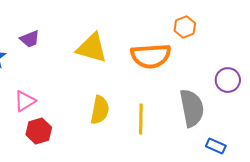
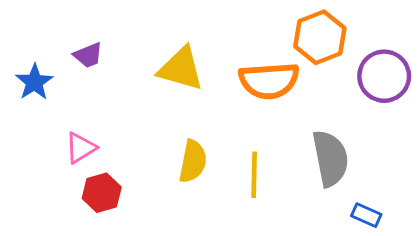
orange hexagon: (185, 27) -> (320, 37), size x1.6
purple circle: (228, 80) -> (384, 76), moved, size x1.4

